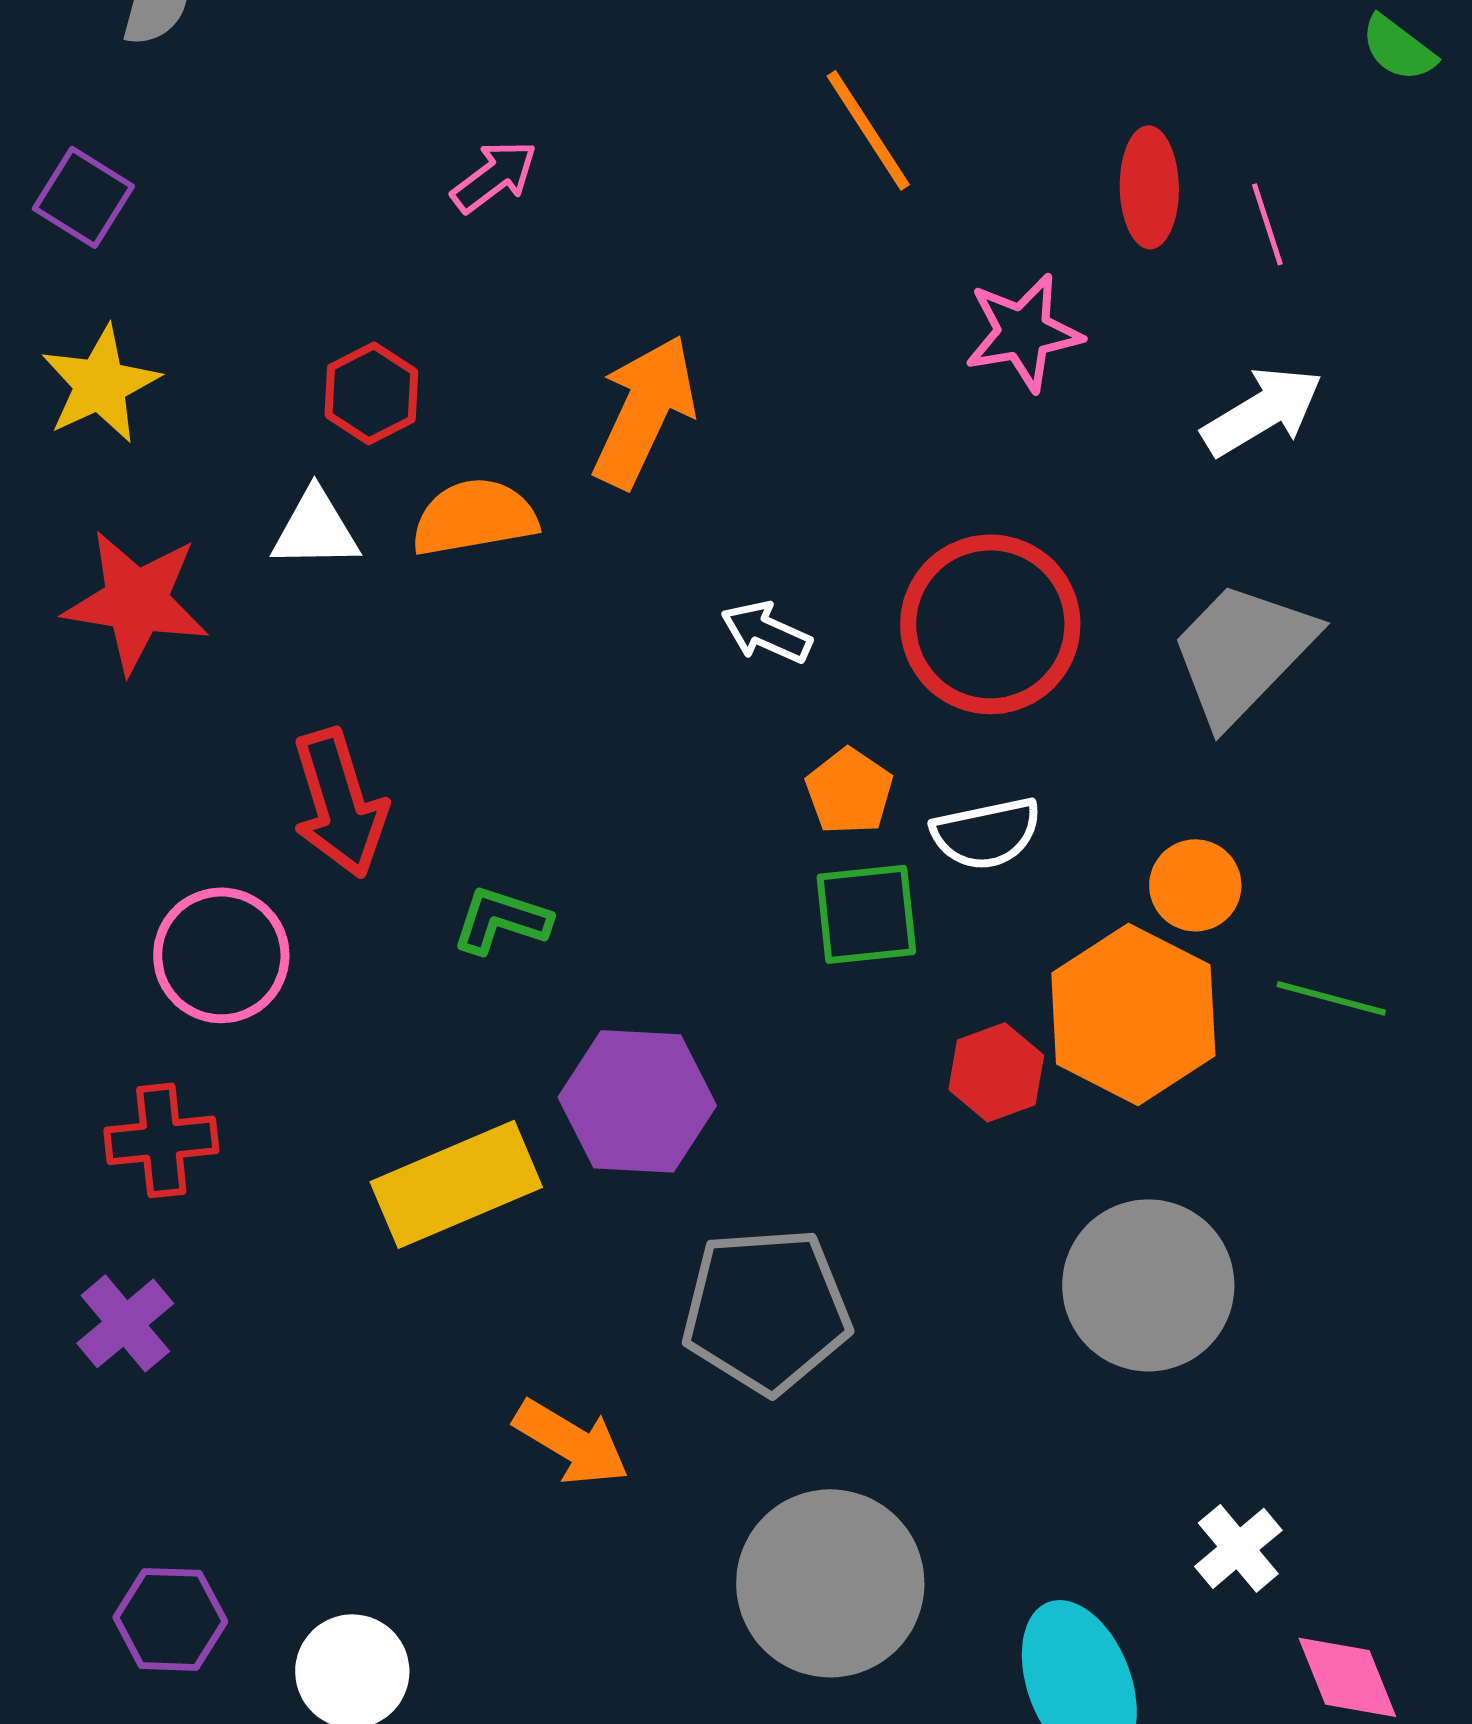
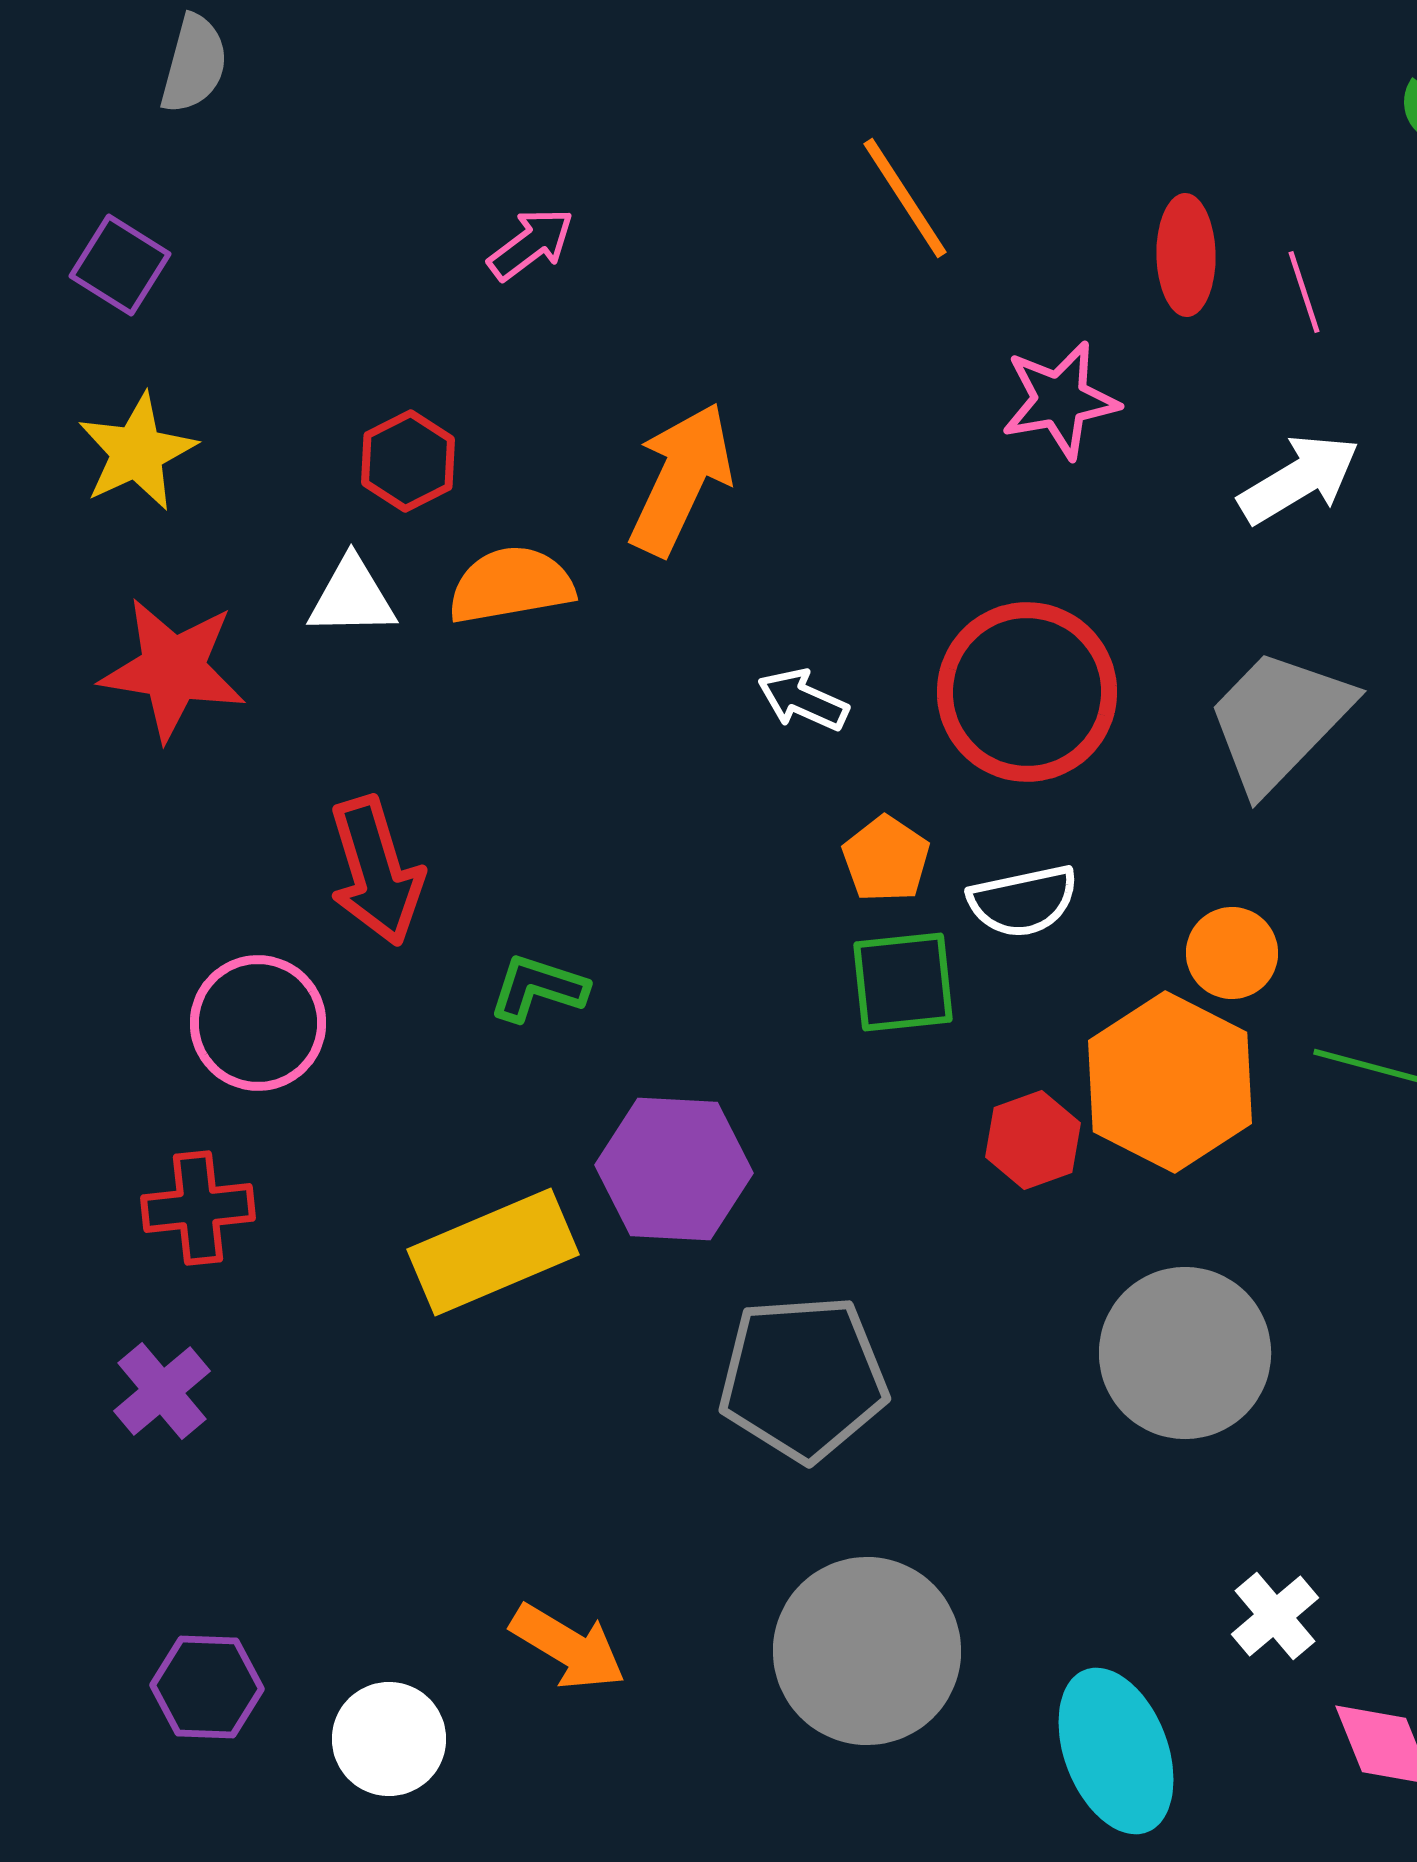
orange arrow: (571, 1442) -> (568, 1647), moved

